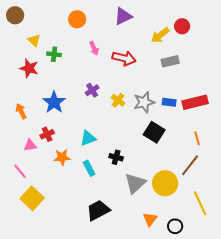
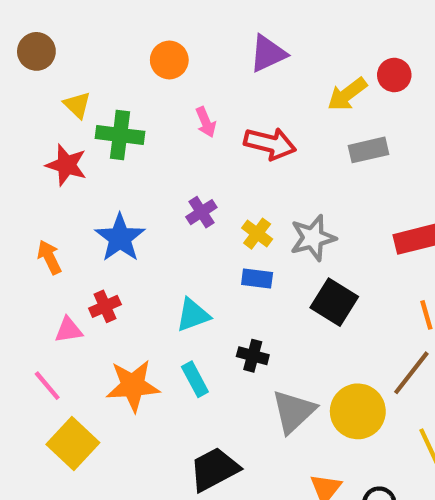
green cross: (54, 54) -> (120, 135), size x1.5
blue rectangle: (169, 102) -> (257, 279), moved
orange star: (62, 157) -> (133, 386), moved, size x1.4

